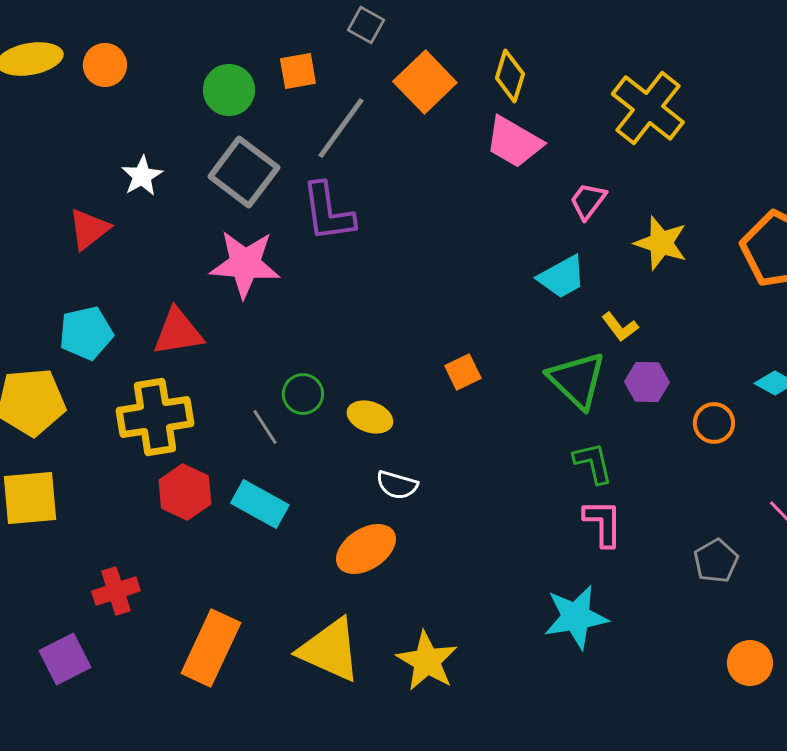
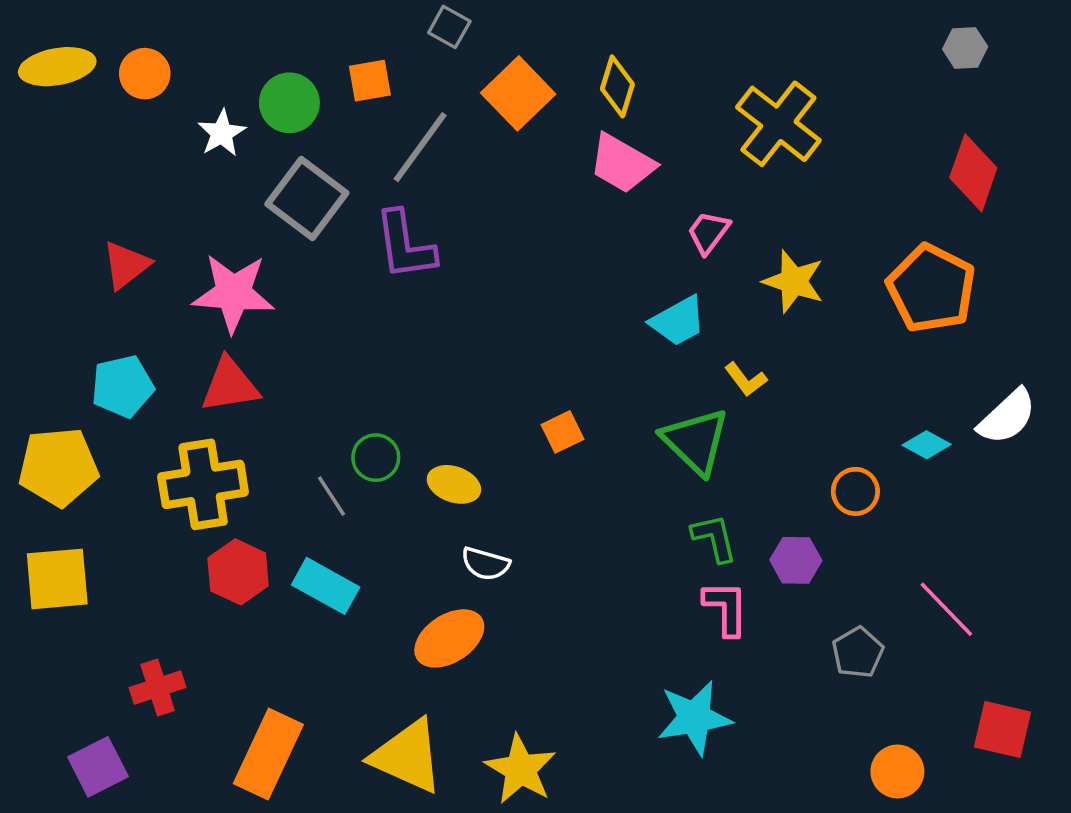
white star: (142, 176) -> (222, 133), moved
pink star: (245, 264) -> (233, 293), moved
purple hexagon: (647, 382) -> (796, 560), moved

